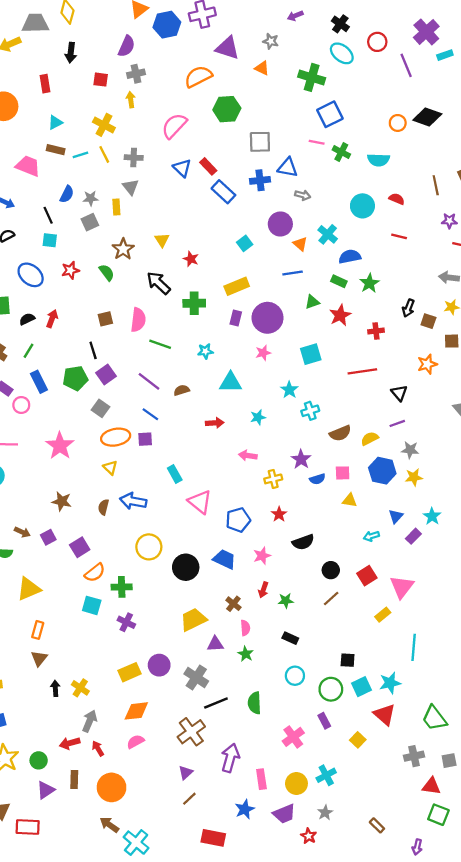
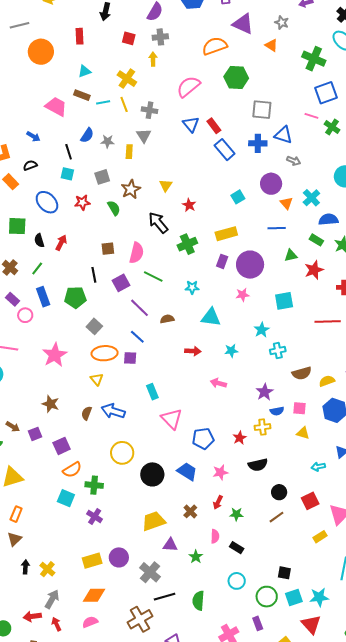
gray square: (90, 222) -> (102, 177), moved
green cross: (194, 303) -> (187, 244), turned -30
black semicircle: (27, 319) -> (39, 240), turned -88
purple square: (106, 374) -> (121, 283), moved
yellow cross: (273, 479) -> (262, 427), moved
pink semicircle: (245, 628) -> (215, 536), moved

